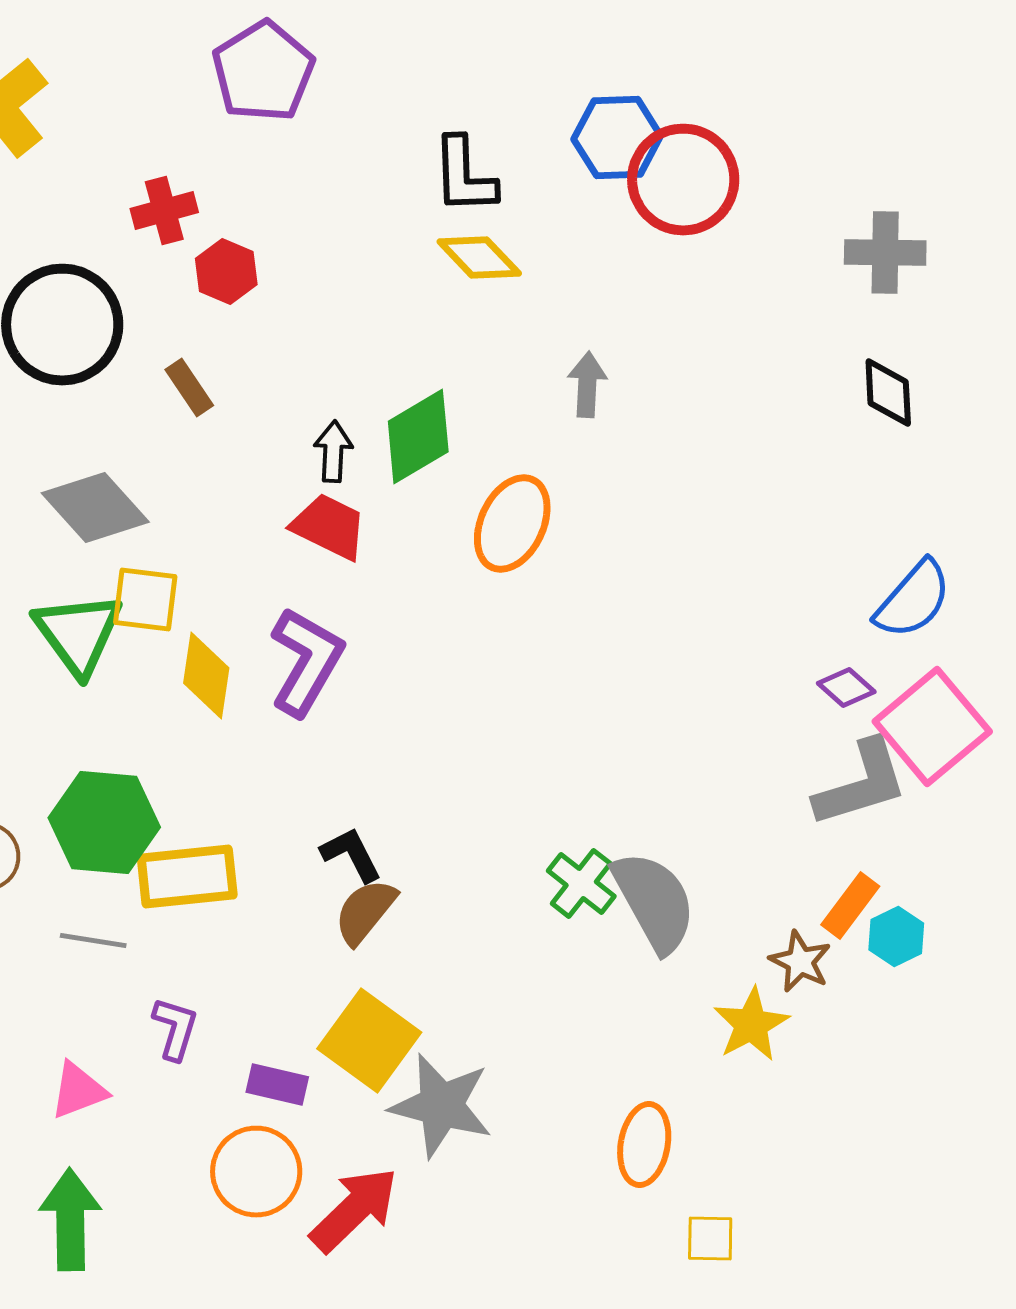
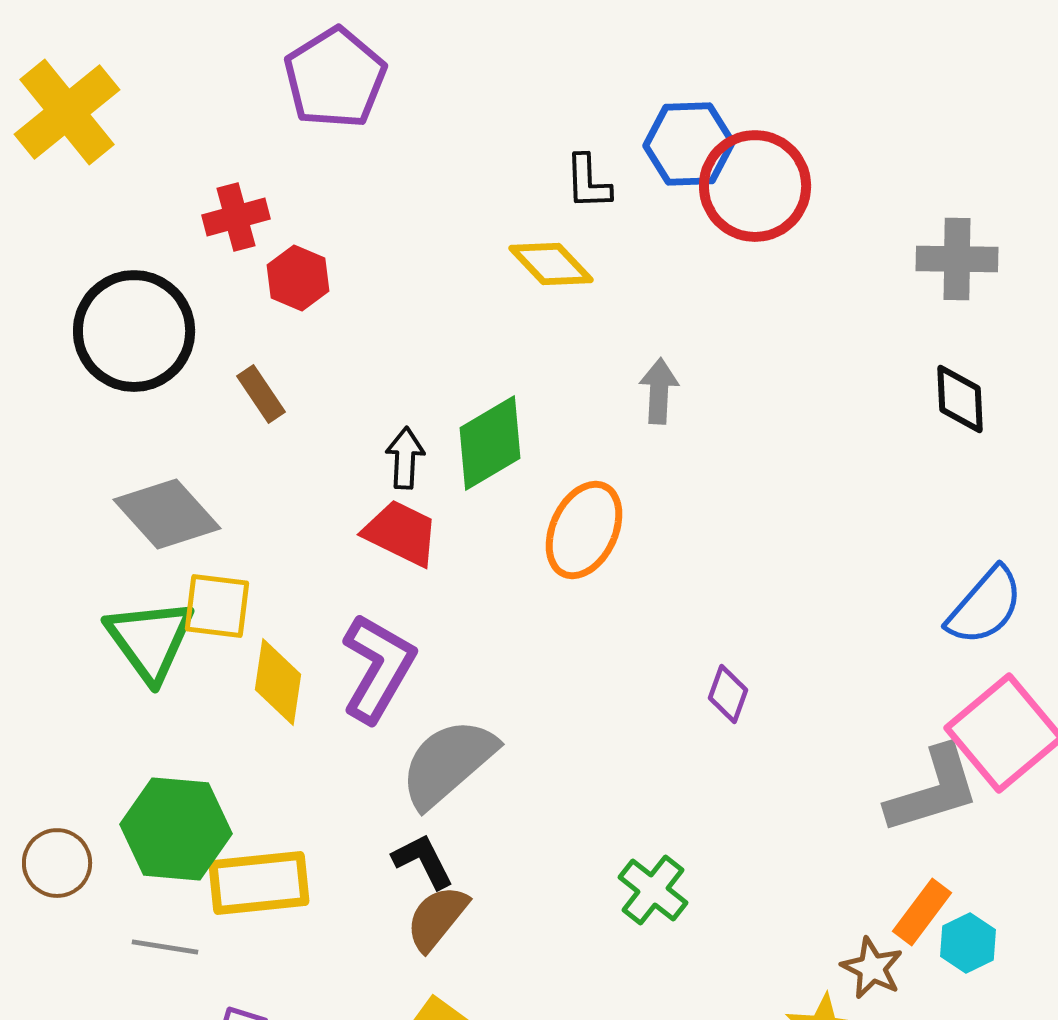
black L-shape: (464, 176) -> (588, 182), moved, size x0.7
purple diamond: (846, 688) -> (728, 694), moved, turned 68
gray semicircle: (654, 902) -> (448, 763), moved, turned -102

